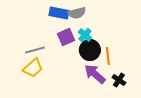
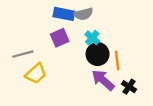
purple square: (66, 37) -> (60, 38), moved
gray line: (35, 50) -> (23, 54), moved

